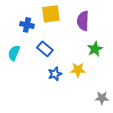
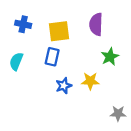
yellow square: (51, 14) -> (59, 31), moved
blue cross: (27, 25) -> (23, 24), moved
blue rectangle: (45, 49) -> (52, 57), turned 63

